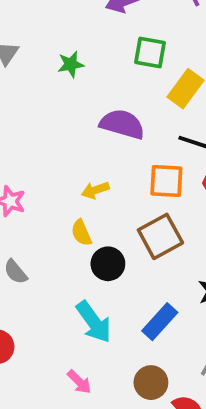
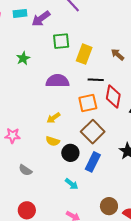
yellow semicircle: (81, 233) -> (53, 141), turned -32
cyan arrow: (94, 322) -> (72, 184), size x0.6
blue rectangle: (160, 322) -> (93, 162), moved

